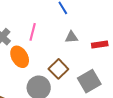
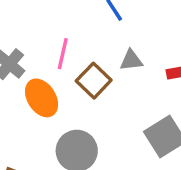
brown square: (58, 69) -> (94, 81), moved

